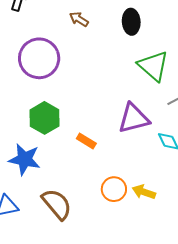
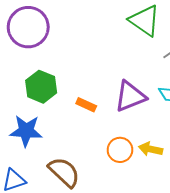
purple triangle: (134, 118) -> (130, 96), moved

